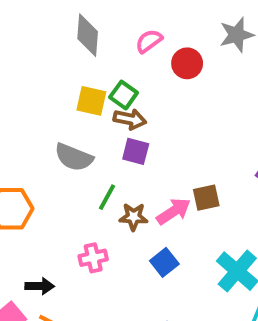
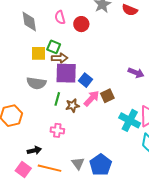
pink semicircle: (149, 41) -> (60, 17), turned -56
purple square: (136, 151) -> (66, 73), size x1.6
brown square: (206, 198) -> (107, 96), moved
pink cross: (93, 258) -> (57, 130), turned 32
blue square: (164, 262) -> (86, 80), moved

